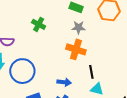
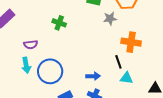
gray star: (79, 27) -> (110, 19), moved
orange cross: (76, 49) -> (131, 42), moved

